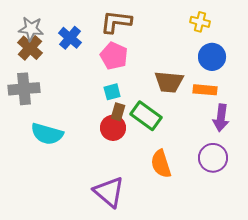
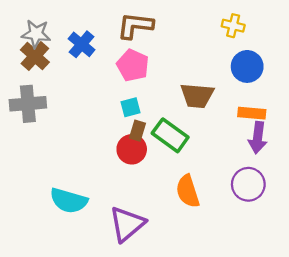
orange rectangle: (205, 90) -> (252, 113), moved
cyan semicircle: (47, 134) -> (69, 201), moved
purple triangle: (109, 192) -> (127, 224), turned 40

